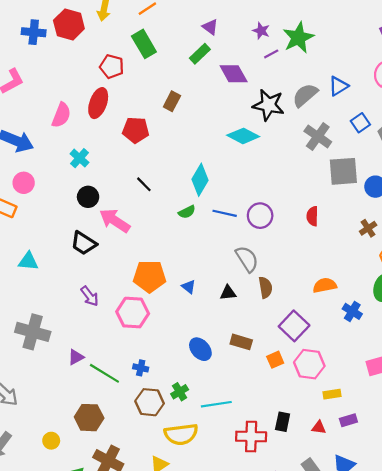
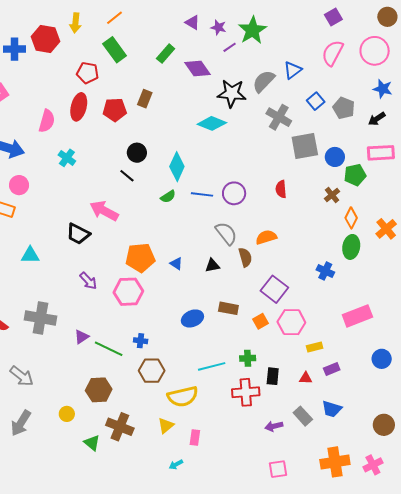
purple triangle: (210, 27) -> (192, 22), moved
red pentagon: (136, 130) -> (115, 110), moved
black circle: (88, 197) -> (137, 153), moved
orange semicircle: (325, 285) -> (266, 237), moved
blue ellipse: (200, 349) -> (192, 318), turned -65
green cross: (180, 392) -> (248, 358), moved, turned 35

